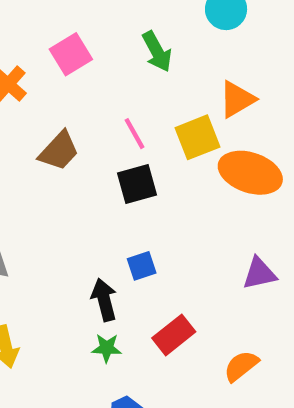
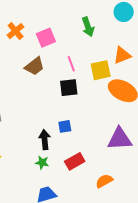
pink square: (71, 54) -> (46, 38), moved
purple triangle: (259, 273) -> (120, 139), size x1.5

